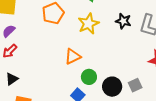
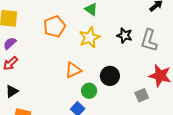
gray square: (135, 85) -> (142, 95), moved
black circle: (112, 87) -> (110, 76), moved

